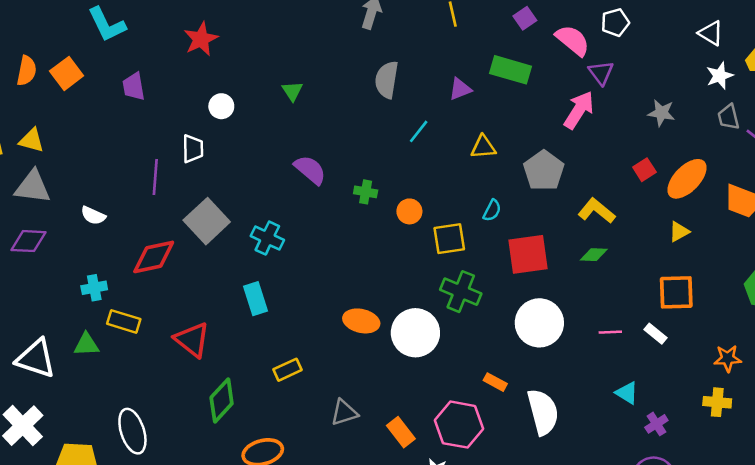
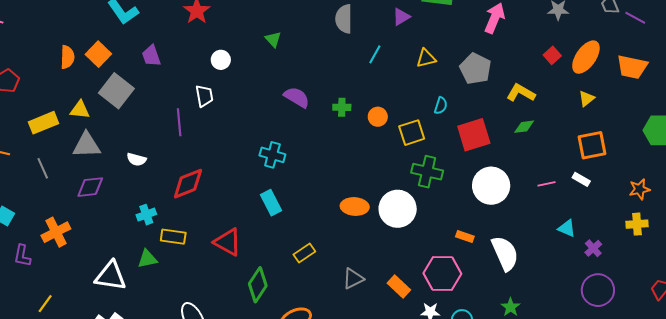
gray square: (207, 221) -> (116, 91), moved

